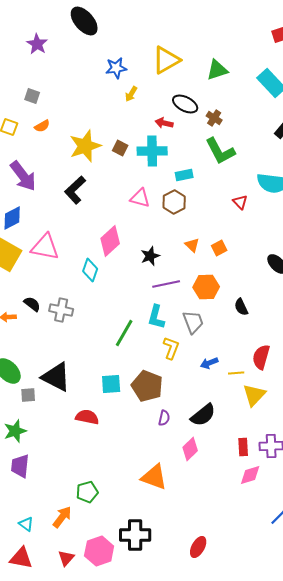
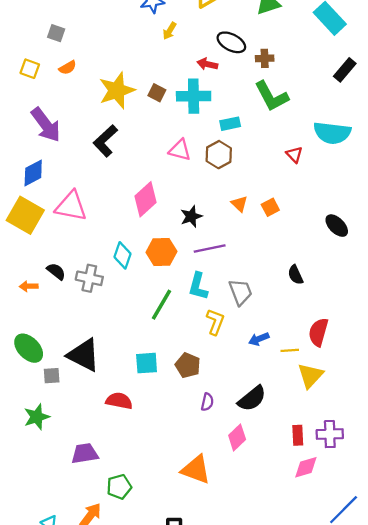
brown cross: (214, 118) -> (265, 58), turned -35
cyan diamond: (90, 270) -> (123, 255), moved
orange hexagon: (206, 287) -> (161, 252), moved
brown pentagon: (147, 386) -> (188, 365), size x0.7
purple trapezoid: (20, 466) -> (85, 454), moved, turned 75

